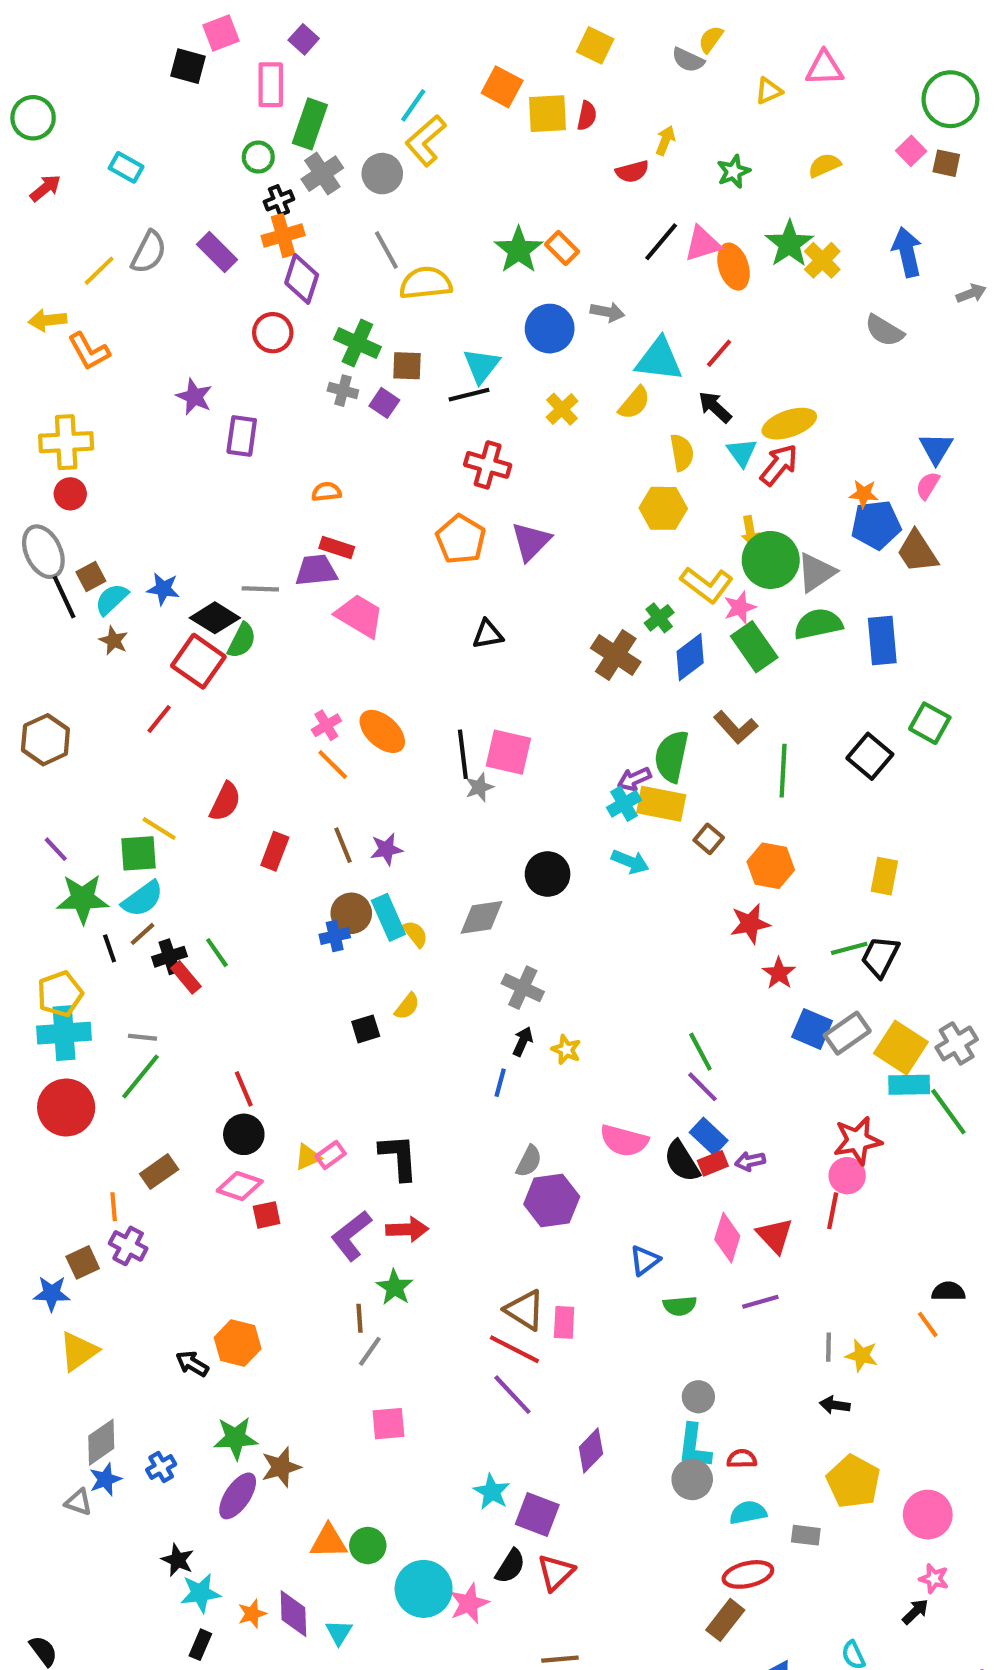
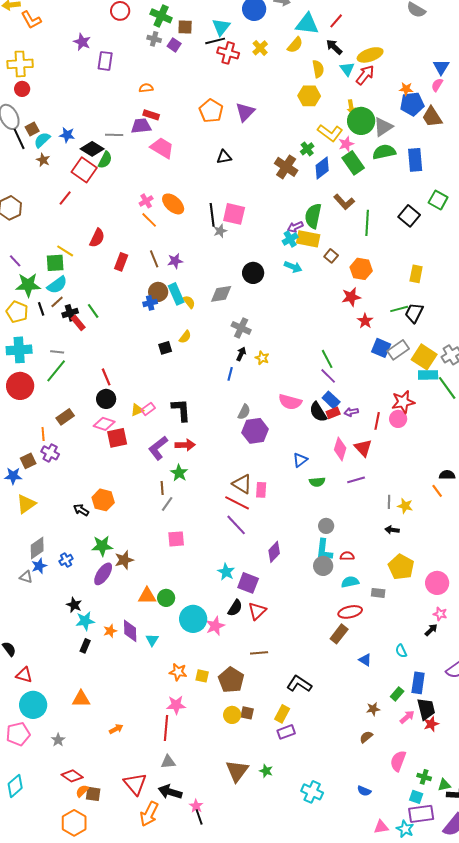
red cross: (488, 465) -> (228, 53), moved
yellow pentagon: (60, 994) -> (17, 312), moved, turned -30
red line: (833, 1211) -> (377, 421), moved
red square: (267, 1215) -> (117, 438), size x1.5

